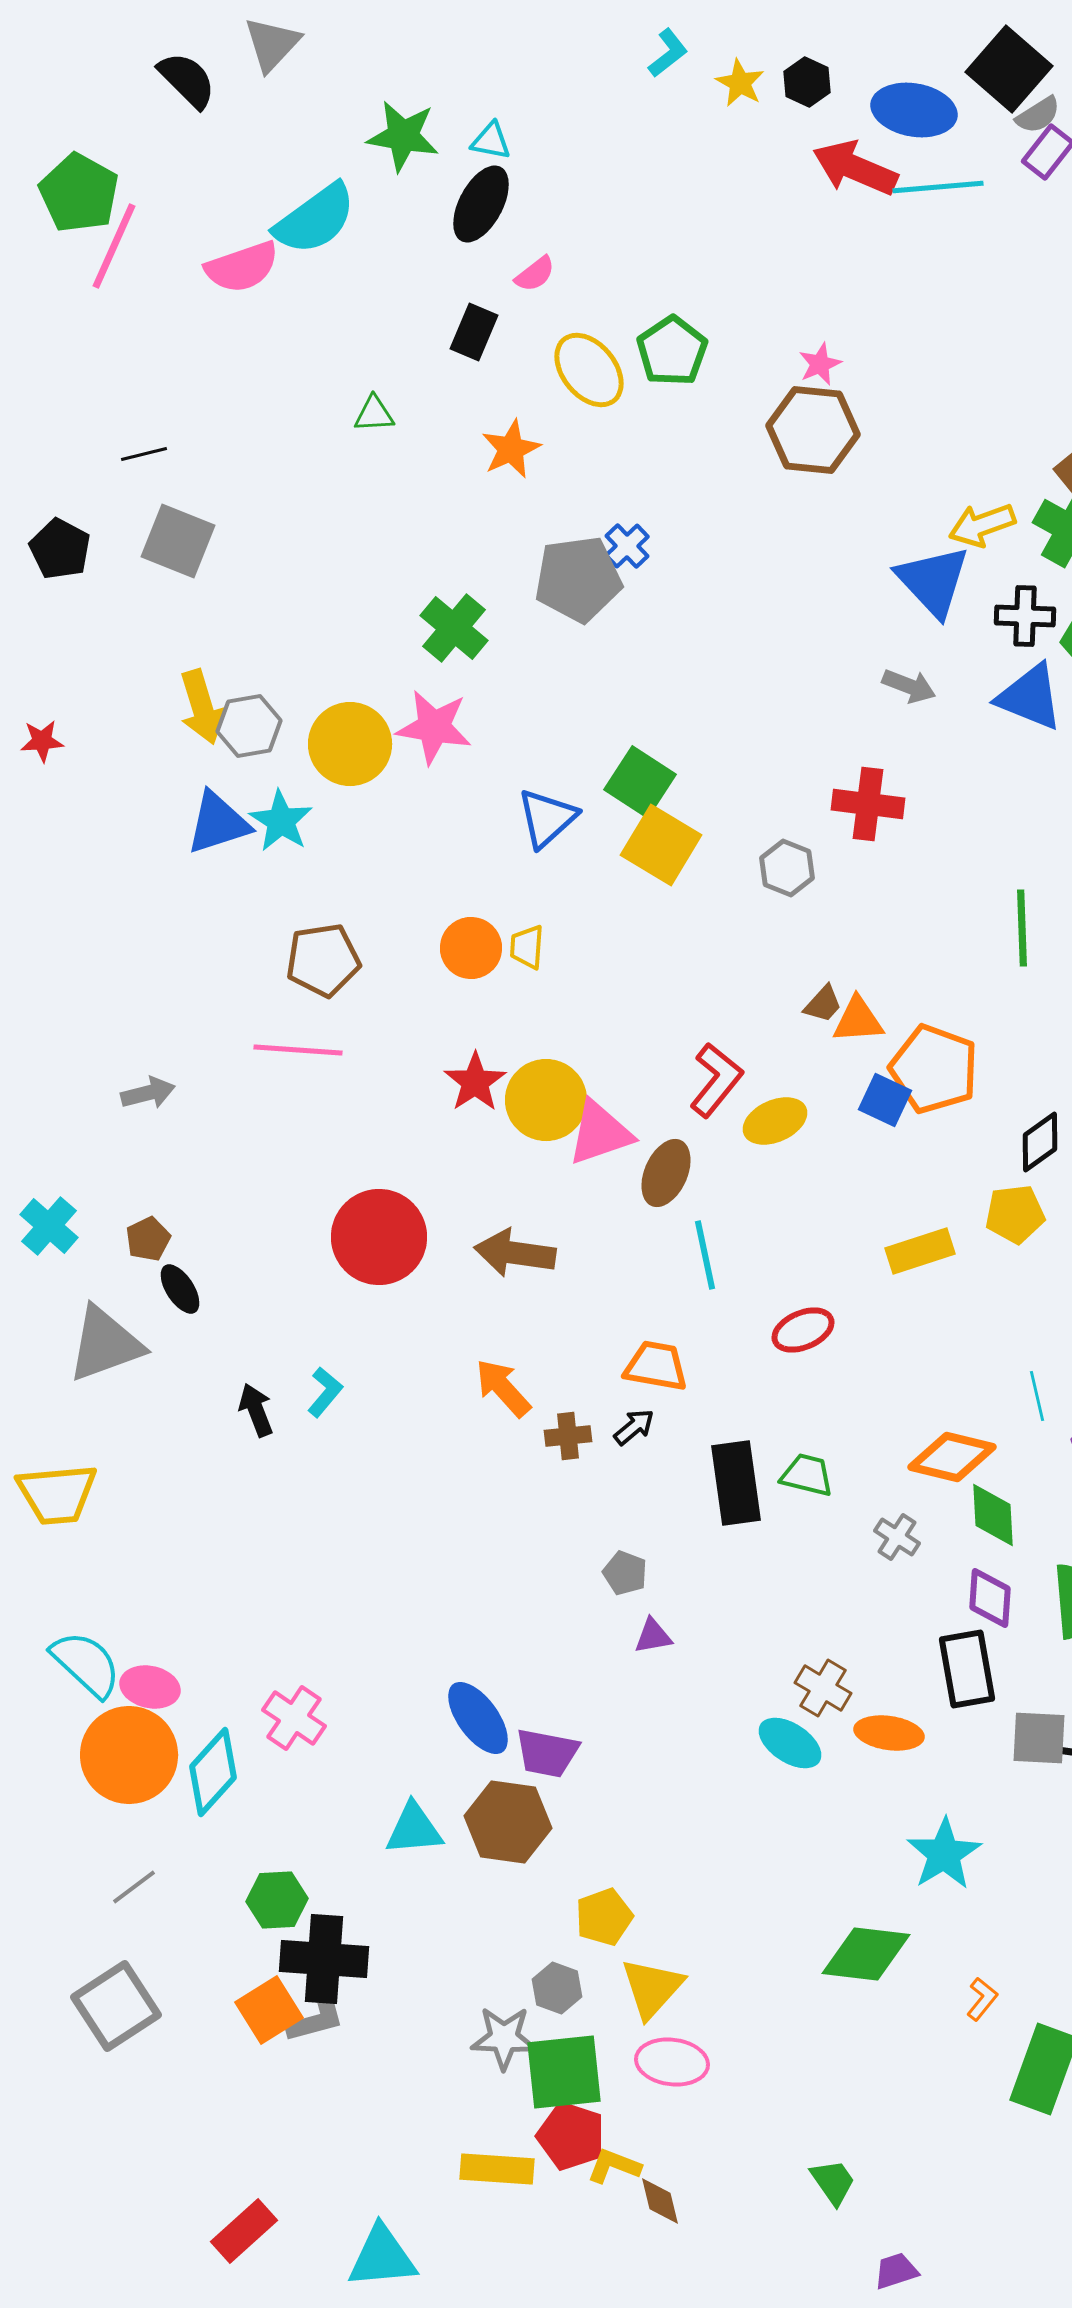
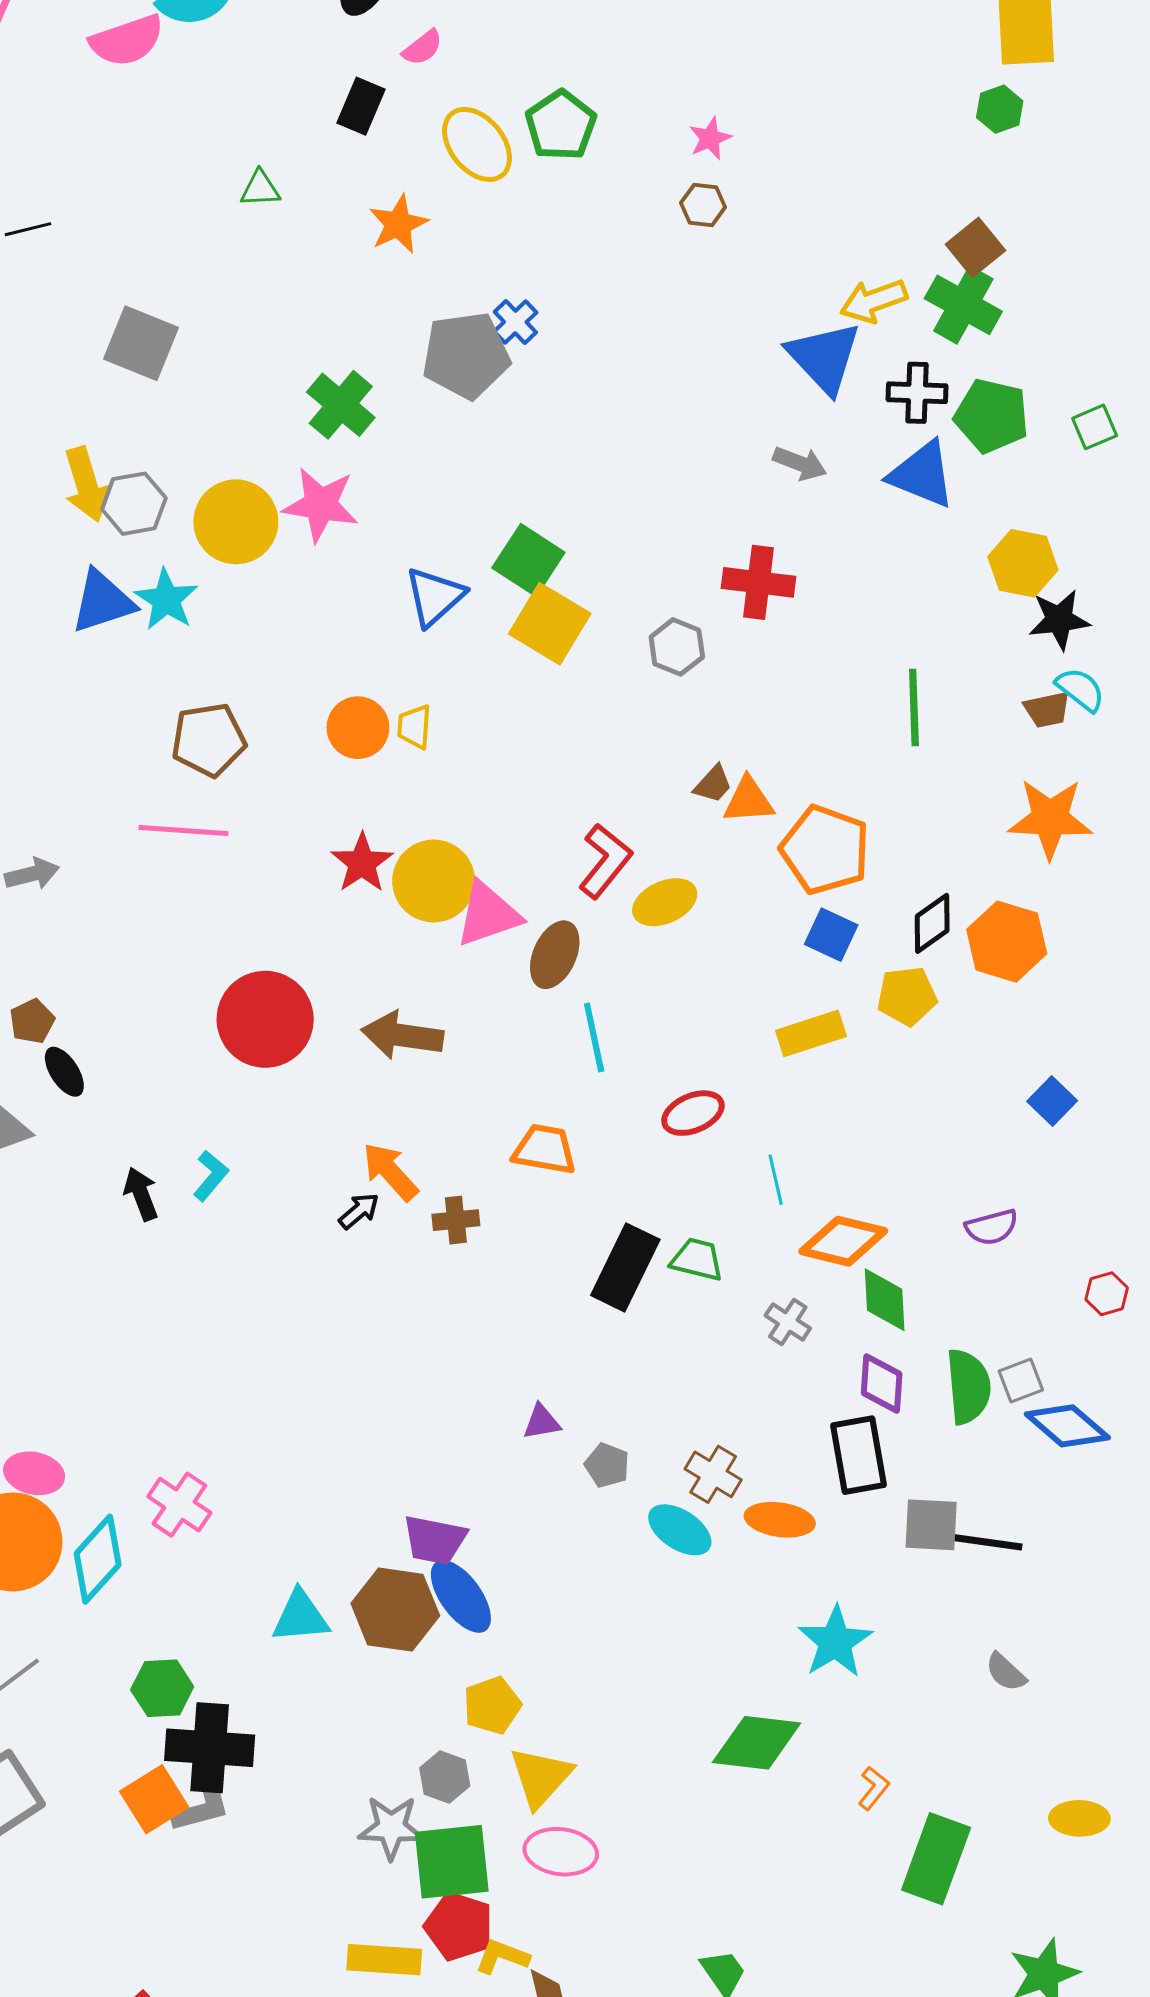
brown hexagon: (813, 430) -> (703, 205), size x0.5
gray square: (178, 541) -> (141, 343), moved
blue square: (885, 1100) -> (831, 935), moved
cyan line: (1037, 1396) -> (776, 1180), moved
black arrow: (634, 1427) -> (359, 1211), moved
black rectangle: (736, 1483) -> (625, 1267), turned 34
gray pentagon: (625, 1573) -> (607, 1465), moved
blue ellipse: (478, 1718) -> (461, 1596), moved

